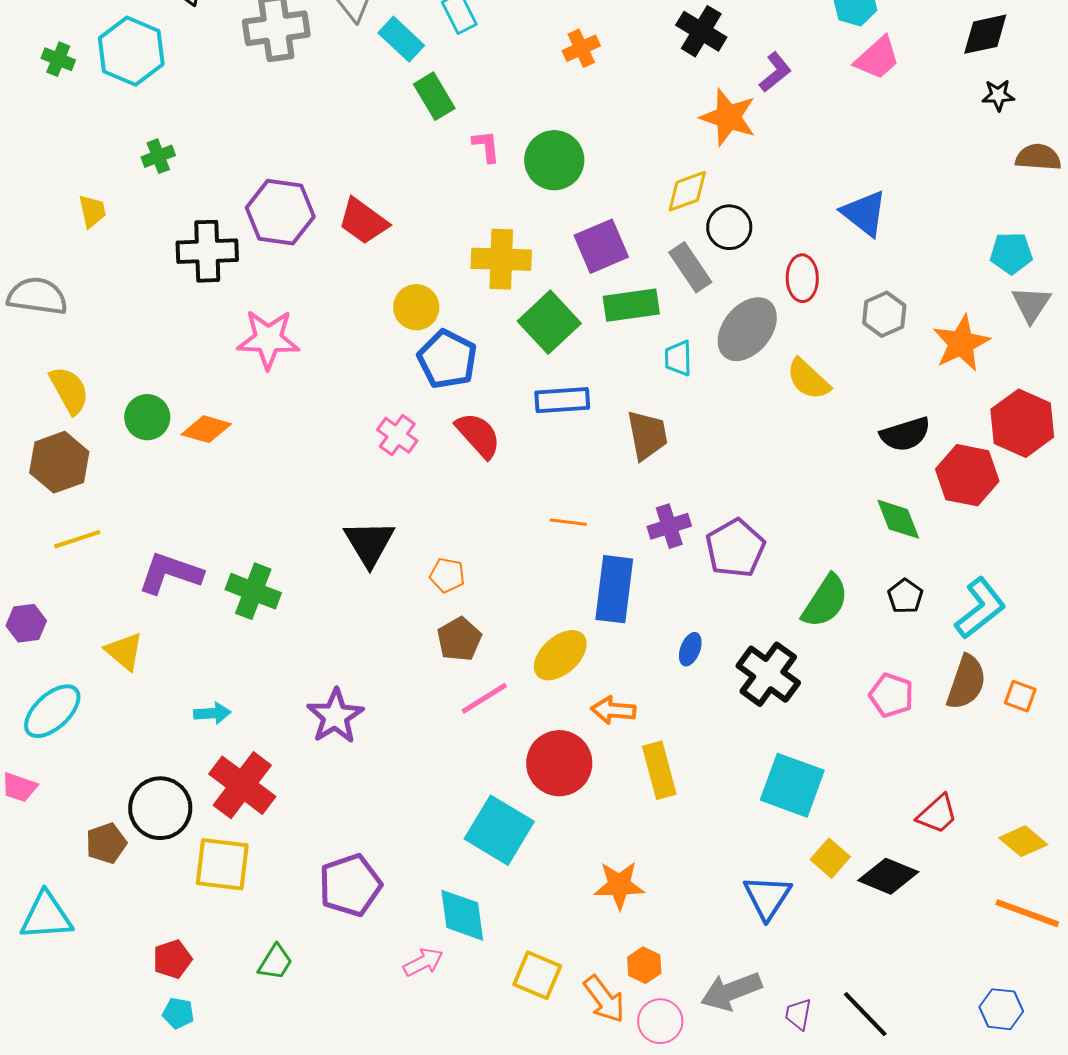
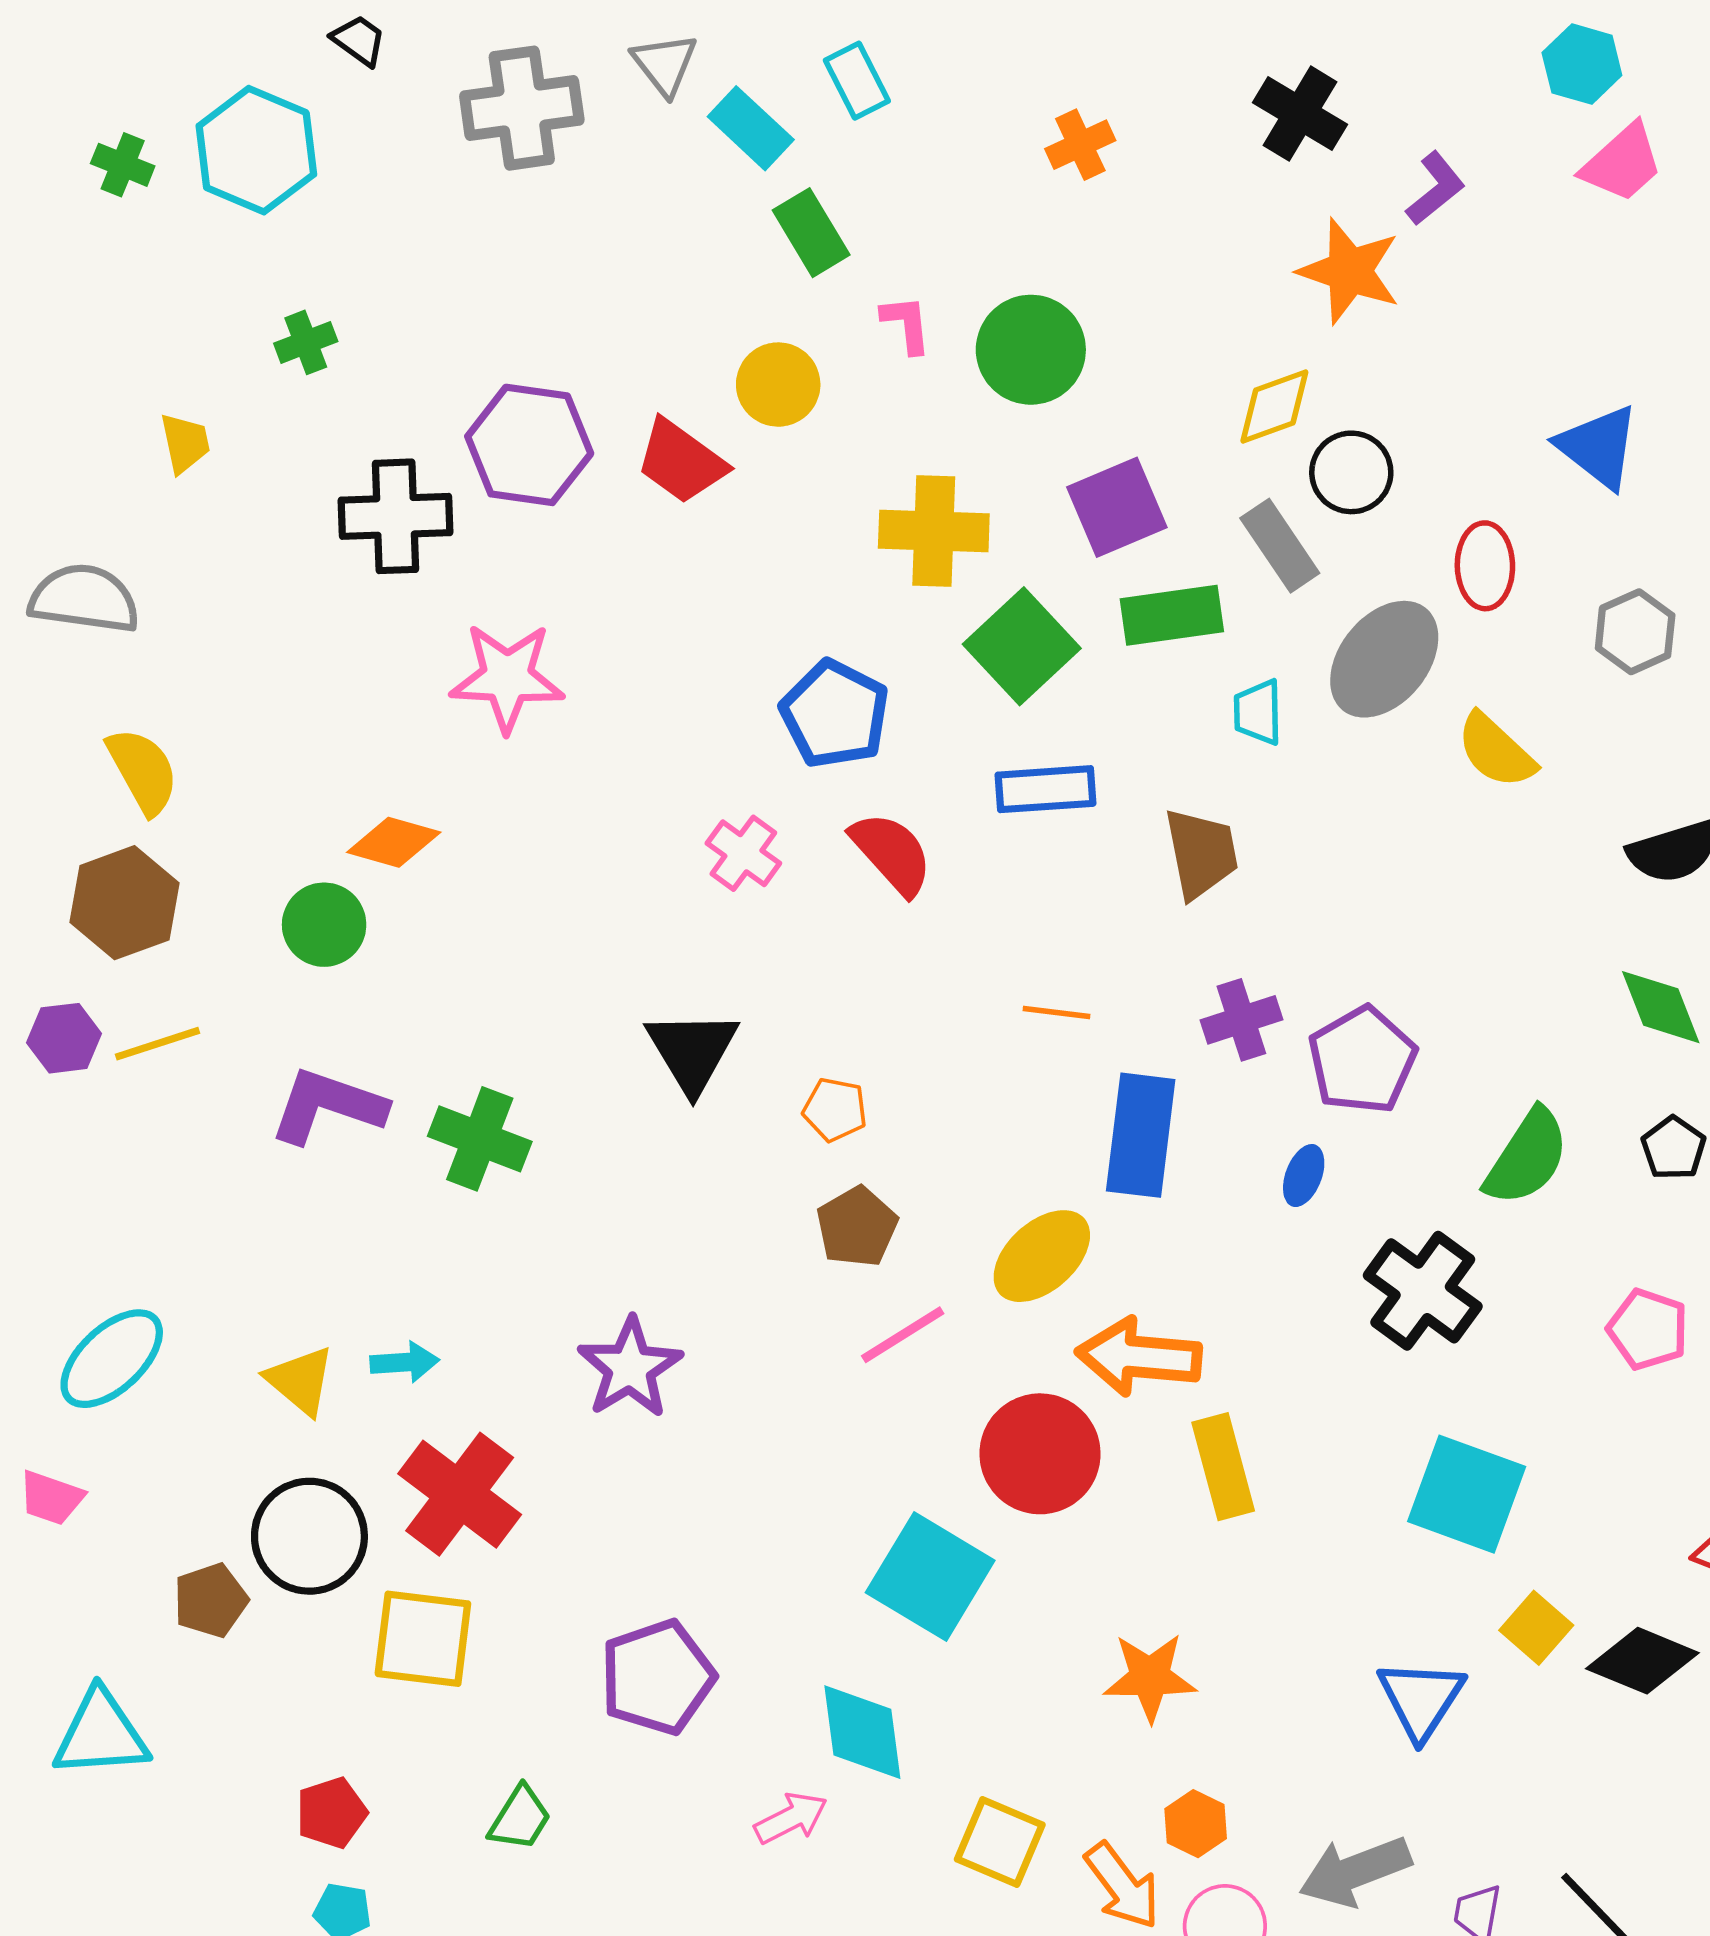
yellow circle: (416, 307) -> (778, 385), moved
green circle: (147, 417) -> (324, 925), moved
purple hexagon: (26, 623) -> (64, 1038), moved
blue ellipse: (690, 649) -> (1304, 1176), moved
yellow triangle: (124, 651) -> (300, 1381), moved
orange arrow: (613, 710) -> (1139, 1357), size x1.5

